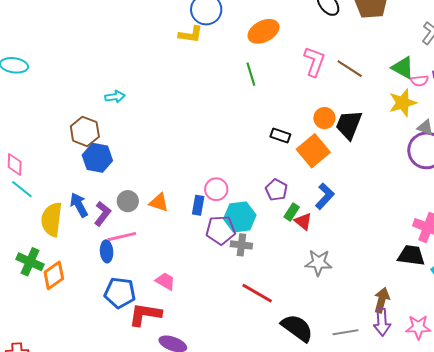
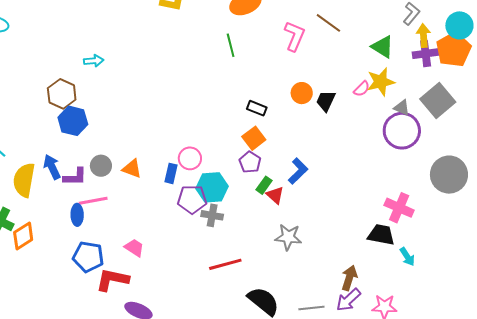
brown line: (350, 69) -> (328, 23), moved
pink semicircle: (420, 81) -> (362, 89), moved, turned -42
black trapezoid: (349, 125) -> (326, 101), size x0.7
orange square: (313, 151) -> (254, 138), moved, size x0.7
purple L-shape: (102, 214) -> (75, 177), turned 50
red line: (257, 293) -> (225, 264), turned -48
purple arrow: (382, 322) -> (348, 300), turned 48

